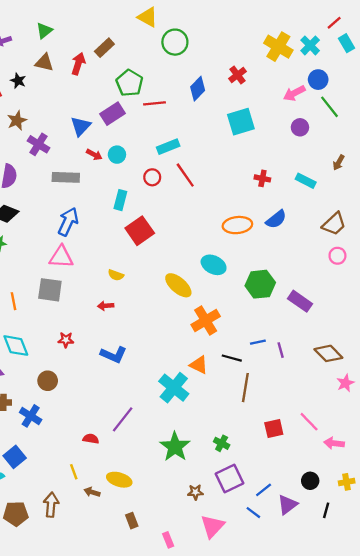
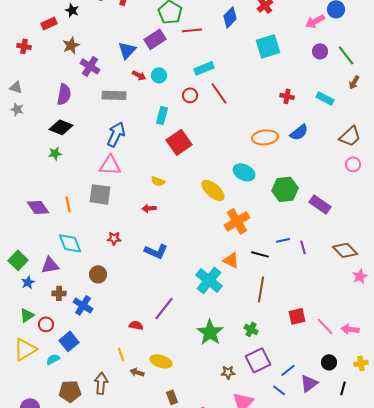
green line: (330, 107) -> (346, 55), moved
brown line: (245, 388) -> (261, 289), moved
pink line: (309, 422) -> (325, 326), moved

